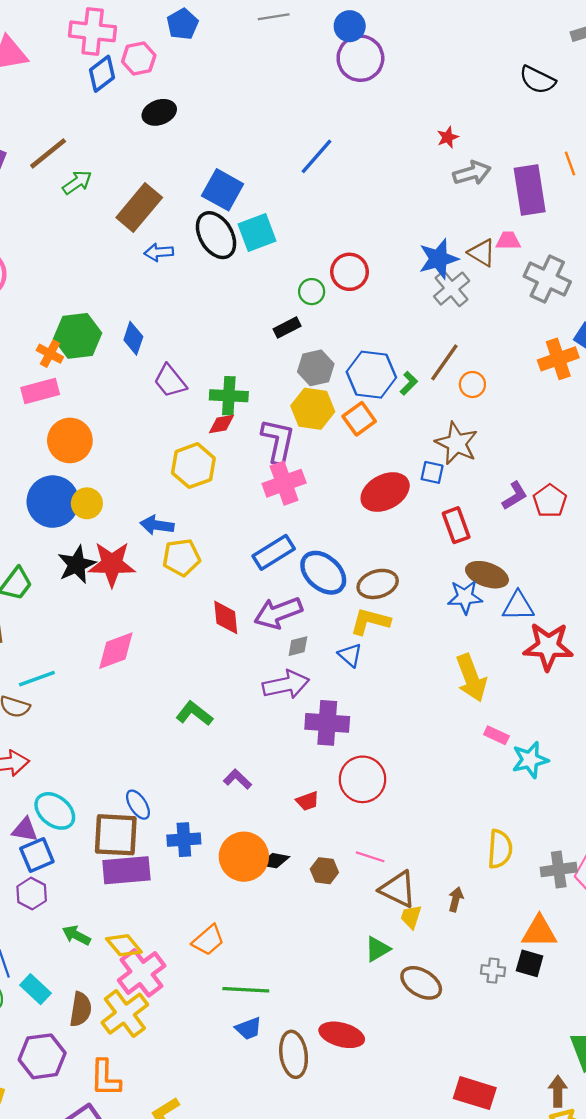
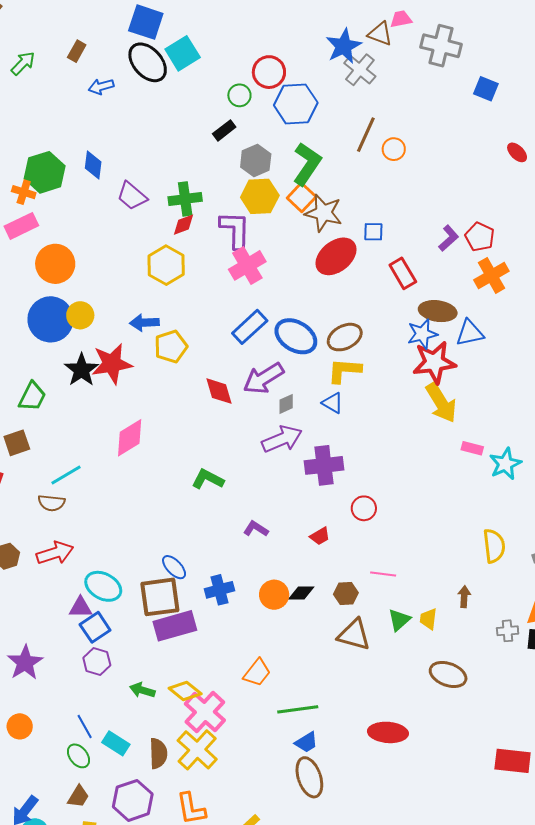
green arrow: (77, 182) -> (23, 63), moved
brown rectangle: (139, 208) -> (77, 51), size x0.5
orange cross: (558, 359) -> (491, 275), moved
blue hexagon: (371, 375) -> (296, 104), moved
green L-shape: (409, 383) -> (307, 164), moved, size x2.0
brown star: (457, 443) -> (323, 213), moved
red star: (548, 646) -> (434, 362), moved
red circle: (362, 779) -> (364, 508), size x0.6
orange circle: (244, 857) -> (274, 595), size x0.7
brown triangle: (398, 889) -> (354, 635), moved
green triangle: (377, 949) -> (399, 620), moved
gray cross: (493, 971) -> (508, 631), moved
brown ellipse: (294, 1054) -> (309, 777), moved

